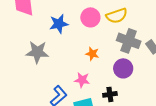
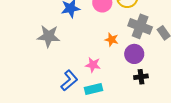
orange star: (92, 54) -> (112, 40), moved
black cross: (110, 94) -> (141, 77), moved

